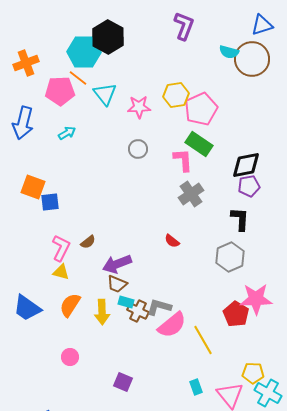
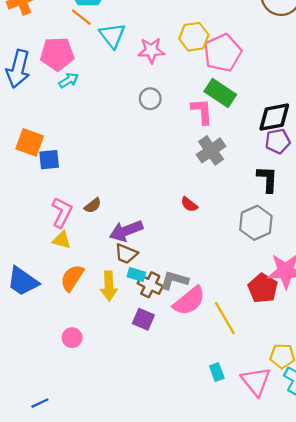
pink pentagon: (60, 91) -> (57, 54), moved
purple square: (123, 382) -> (143, 319), moved

